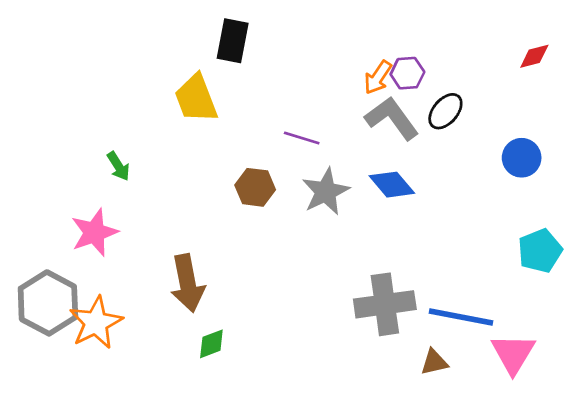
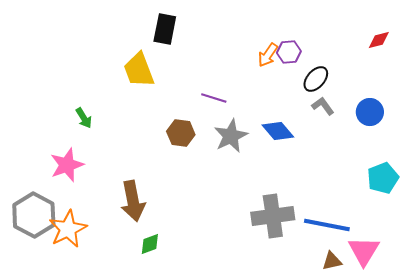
gray L-shape: (392, 118) -> (323, 106), moved, size x0.6
brown triangle: (434, 362) -> (332, 261), moved

